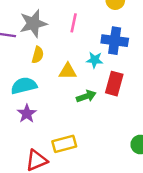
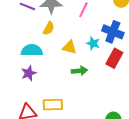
red rectangle: (114, 84) -> (114, 58), moved

